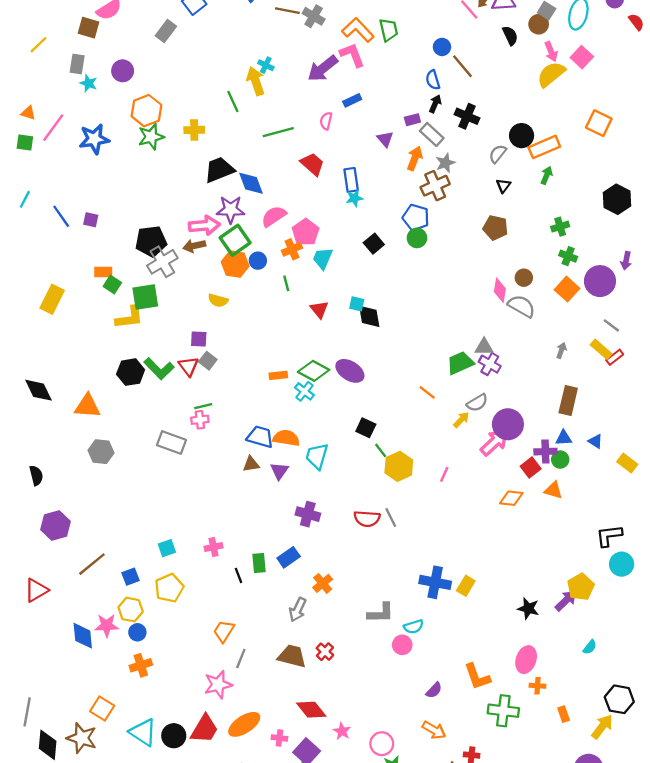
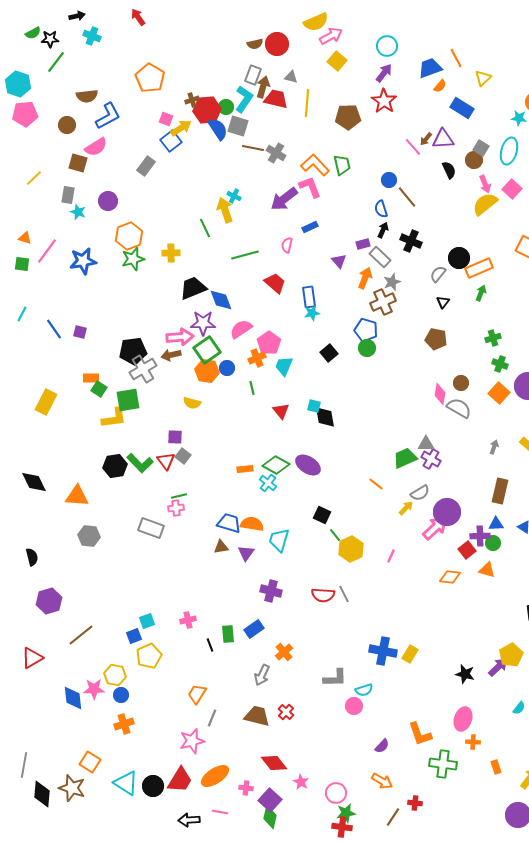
blue square: (131, 577) -> (134, 636), moved

